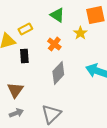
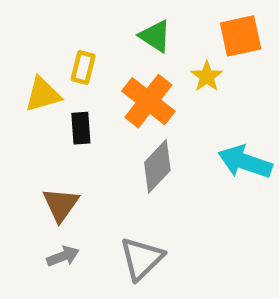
yellow rectangle: (25, 29) -> (83, 67), turned -48
orange cross: (54, 44) -> (148, 101), size x1.6

